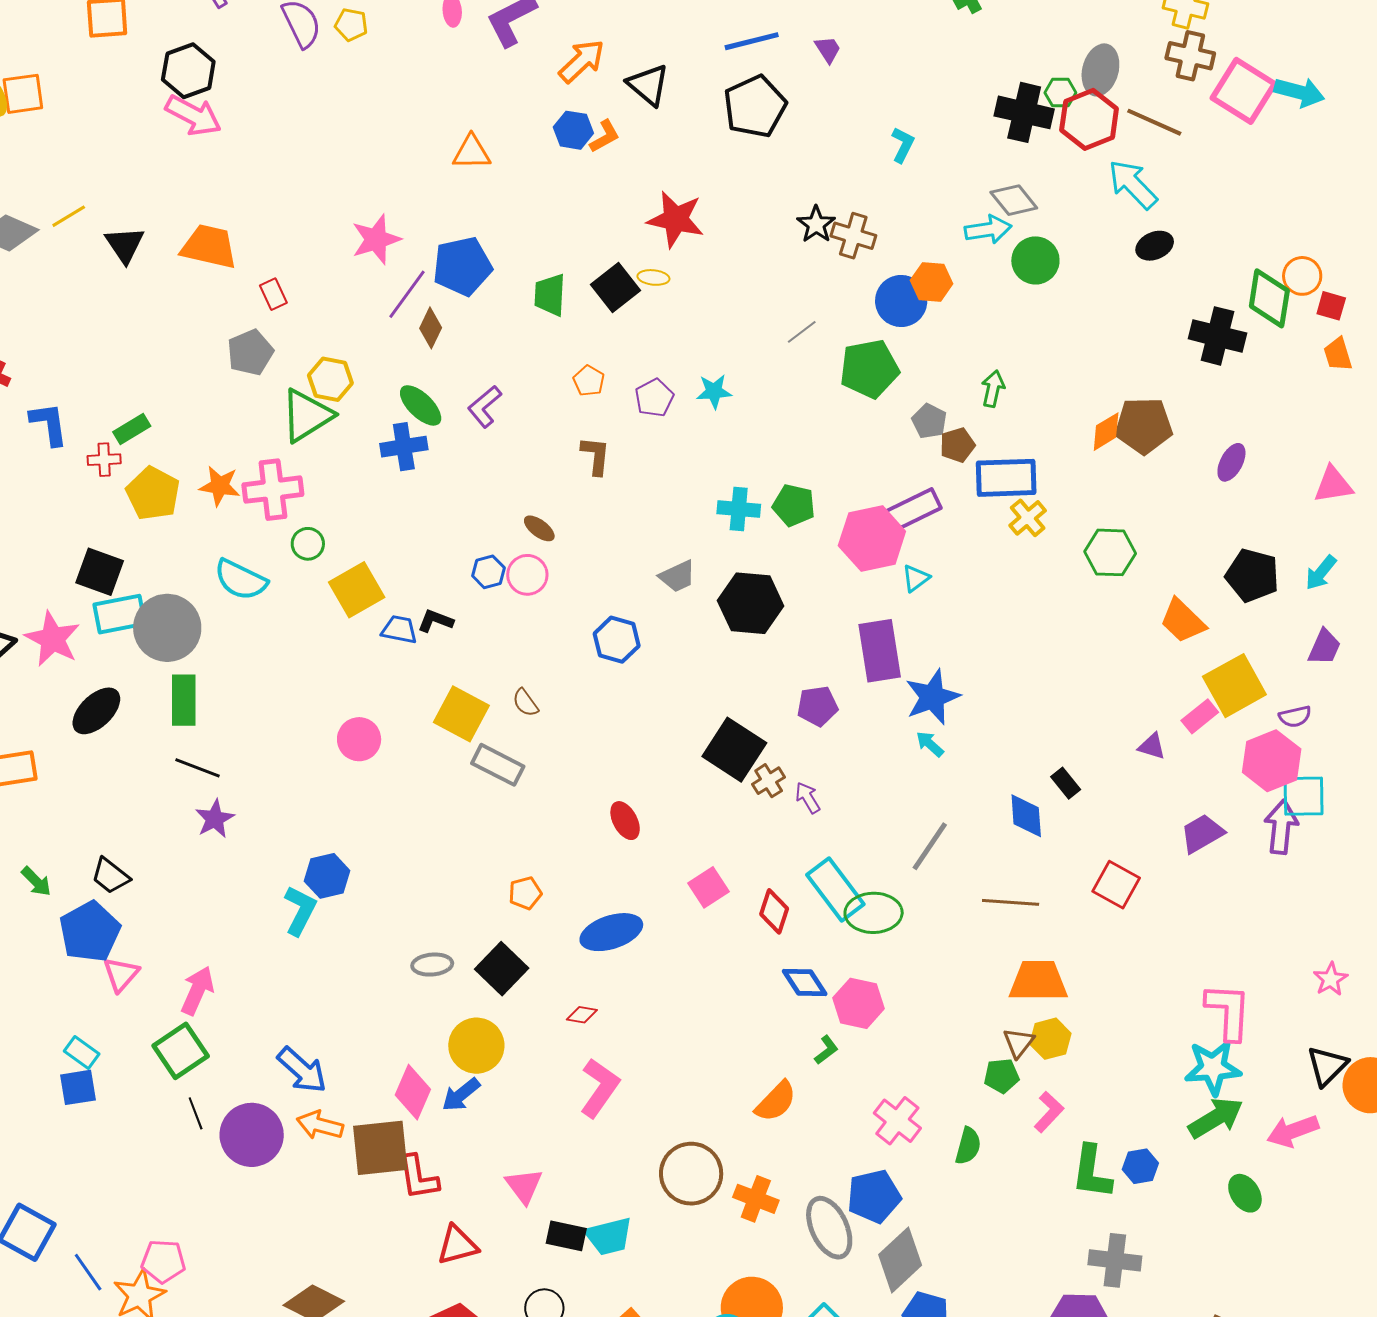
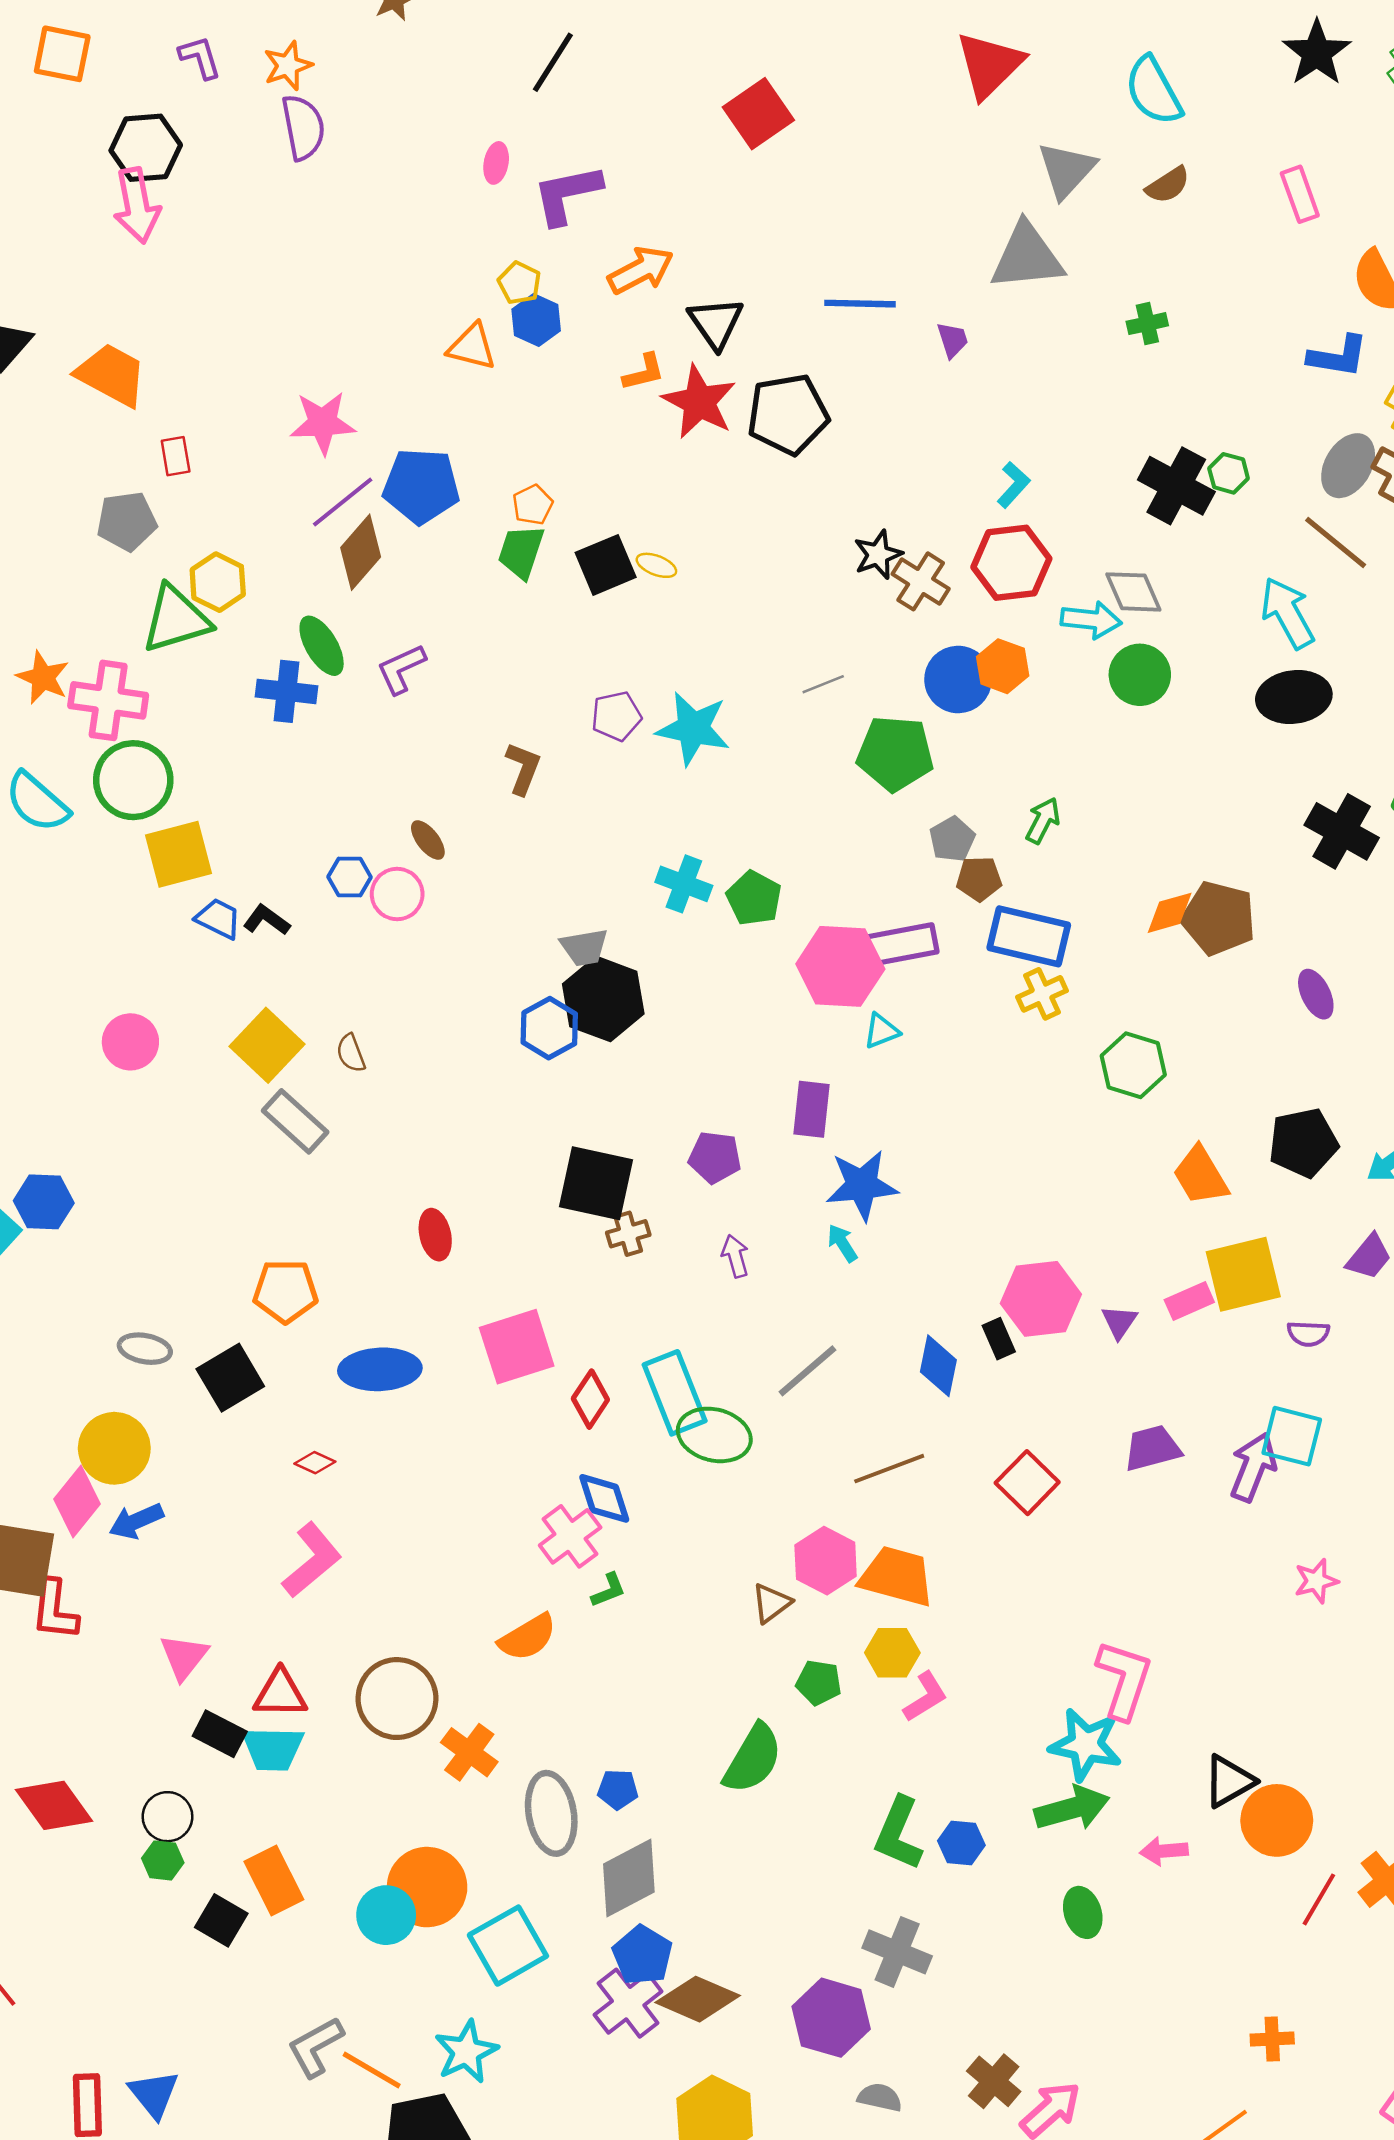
yellow pentagon: (351, 25) -> (519, 283), moved
gray ellipse: (1100, 70) -> (1348, 466), moved
black pentagon: (755, 106) -> (788, 414), moved
pink arrow: (193, 115) -> (137, 205), turned 36
red hexagon: (1089, 119) -> (1011, 563), moved
blue hexagon: (573, 130) -> (536, 320), moved
red star: (676, 219) -> (699, 402), moved
black ellipse: (1155, 246) -> (1294, 697), size x1.5
brown diamond: (431, 328) -> (361, 552), size x1.4
orange pentagon: (589, 381) -> (533, 505), moved
cyan star: (714, 391) -> (693, 728), size x1.6
purple ellipse: (1231, 462) -> (1316, 994), turned -69
green circle: (308, 544) -> (133, 780), size x1.8
black pentagon: (1252, 575) -> (1303, 1143), turned 30
black hexagon: (751, 603) -> (603, 999), moved
blue hexagon: (617, 640) -> (549, 1028), moved
purple rectangle: (880, 651) -> (812, 1109), size x0.7
purple triangle: (1152, 746) -> (1119, 1322), turned 32
black square: (734, 750) -> (596, 1183), turned -36
pink hexagon: (1272, 761) -> (1041, 1299), moved
purple arrow: (808, 798) -> (735, 1256), moved
pink square: (709, 887) -> (517, 1347), size x1.5
orange pentagon: (525, 893) -> (285, 1291), size x1.5
brown line: (1011, 902) -> (889, 1469), turned -40
pink star: (1331, 979) -> (1316, 1581), moved
pink hexagon: (858, 1003) -> (826, 1561), moved
brown triangle: (1019, 1043) -> (771, 1603), moved
yellow circle: (476, 1046) -> (114, 1448), moved
pink L-shape: (1049, 1112) -> (925, 1697), moved
pink cross: (897, 1121) -> (570, 1536), moved
pink arrow: (1293, 1131) -> (1164, 1851), size x0.7
green semicircle: (968, 1146) -> (753, 1759), size x1.5
blue pentagon: (874, 1196) -> (618, 1789), size x0.6
red triangle: (457, 1245) -> (280, 1693), moved

